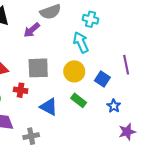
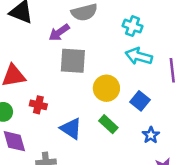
cyan arrow: (81, 42) -> (139, 56), moved, turned -55
purple line: (126, 65) -> (172, 70), moved
gray square: (38, 68) -> (73, 61), moved

